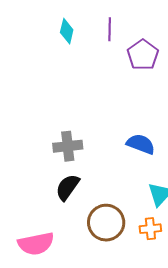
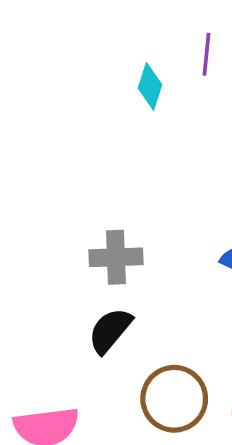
cyan diamond: (67, 31) -> (150, 86), moved

